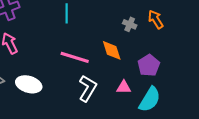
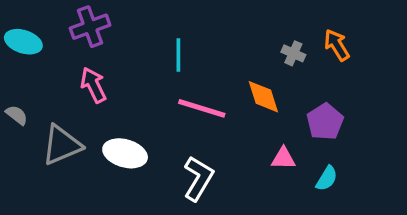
cyan line: (67, 13) -> (178, 55), moved
white L-shape: (88, 88) -> (198, 178), moved
cyan semicircle: (150, 99) -> (327, 178), size x0.6

